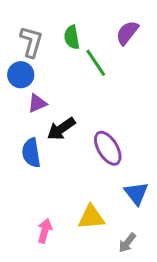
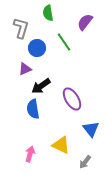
green semicircle: (72, 37) -> (48, 13), moved
blue circle: (21, 75) -> (37, 48), moved
blue semicircle: (31, 153) -> (33, 109), moved
yellow triangle: (91, 217) -> (61, 145), turned 30

